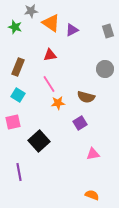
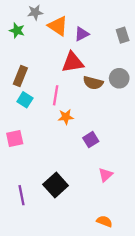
red triangle: (50, 55) -> (73, 62), moved, size x1.5
pink line: (49, 84) -> (56, 95), turned 42
cyan square: (18, 95) -> (25, 100), moved
brown semicircle: (86, 97) -> (93, 83), moved
black square: (39, 141) -> (56, 185), moved
pink triangle: (93, 154) -> (106, 175), turned -32

